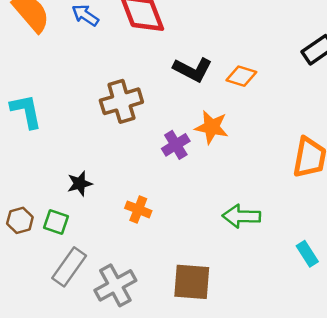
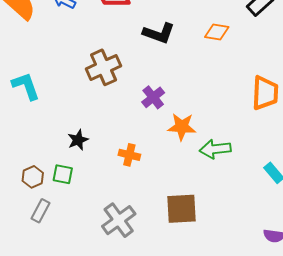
orange diamond: (241, 76) -> (217, 32), moved
orange star: (212, 127) -> (182, 127), moved
gray rectangle: (69, 267) -> (40, 211), moved, size x0.7

